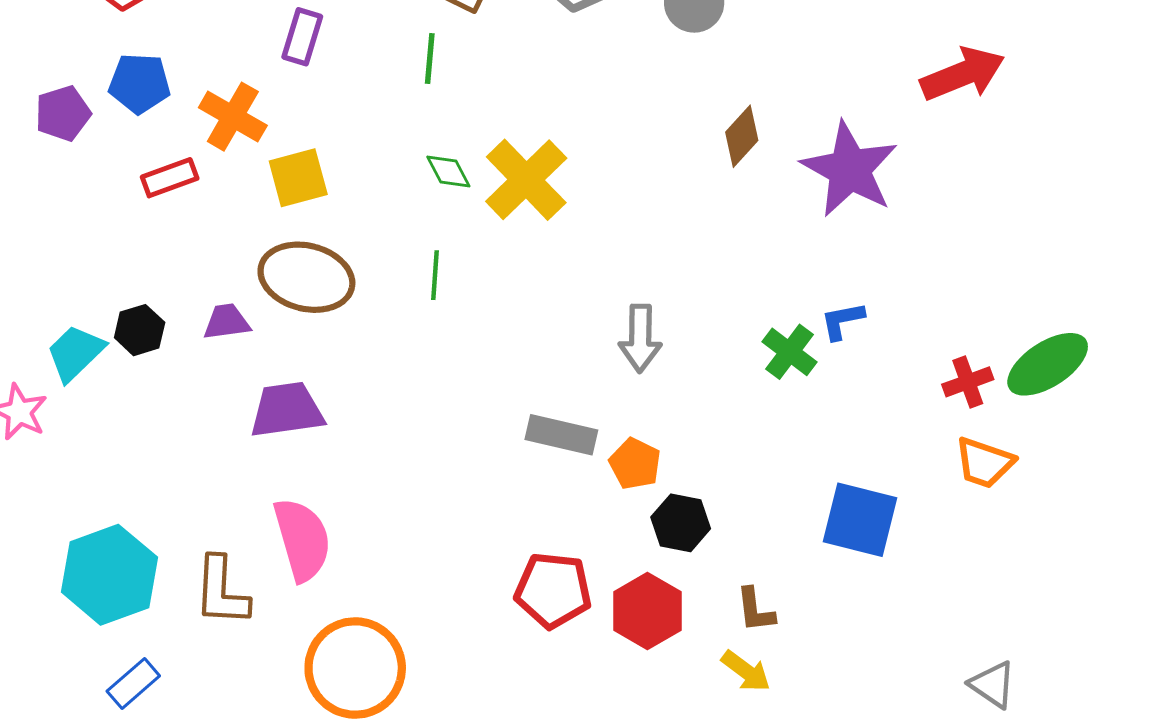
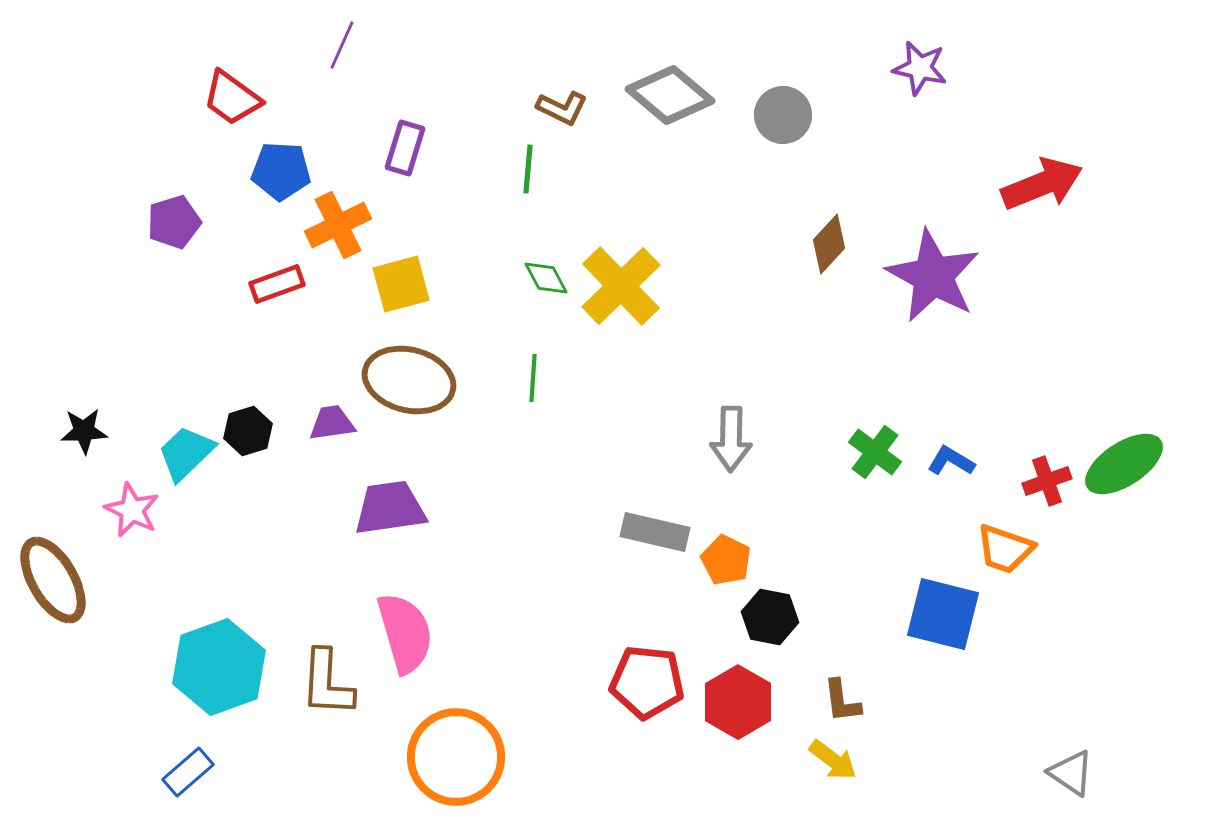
blue pentagon: (140, 83) -> (281, 171), moved
orange cross: (233, 117) -> (338, 225), turned 34
blue L-shape: (842, 321) -> (951, 461), moved, turned 42
orange trapezoid: (984, 463) -> (1005, 549), moved
blue rectangle: (133, 684) -> (188, 772), moved

